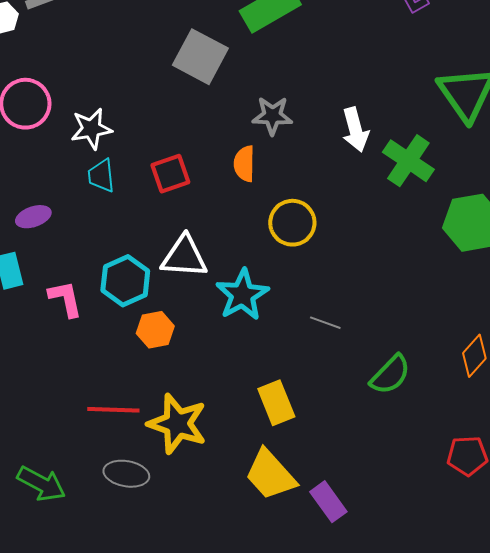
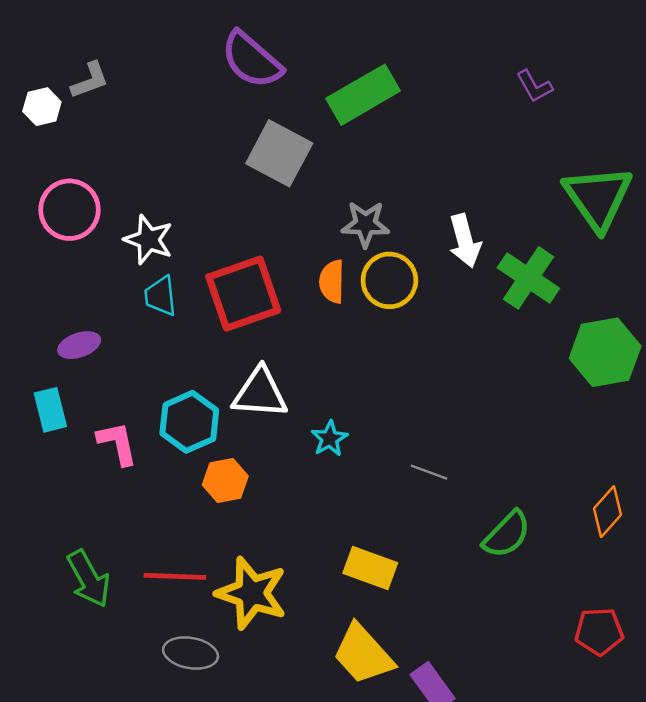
white star: (91, 129) -> (149, 240), turned 30
red square: (170, 174) -> (243, 294), size x1.6
yellow circle: (292, 223) -> (389, 280), moved
cyan star: (242, 295) -> (330, 439), size x0.6
yellow rectangle: (276, 403) -> (370, 568), turned -48
green arrow: (41, 484) -> (89, 579), moved, turned 33

